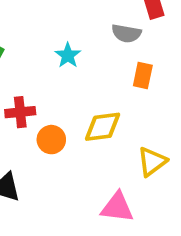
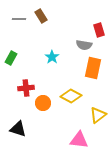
orange rectangle: (143, 76) -> (93, 68), size x1.5
yellow diamond: (103, 127) -> (71, 96), turned 35

